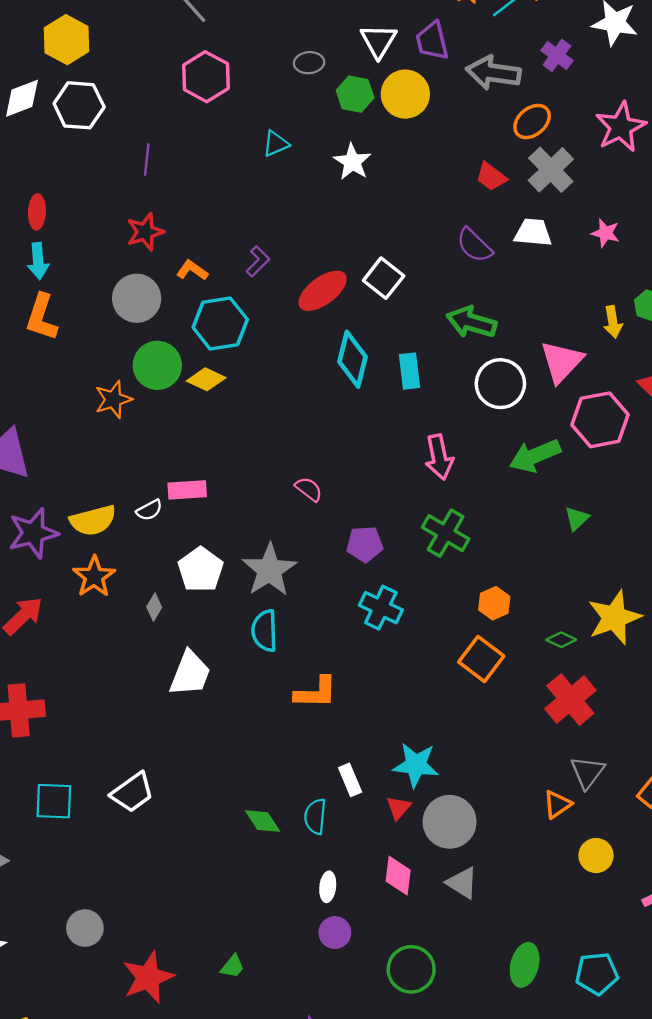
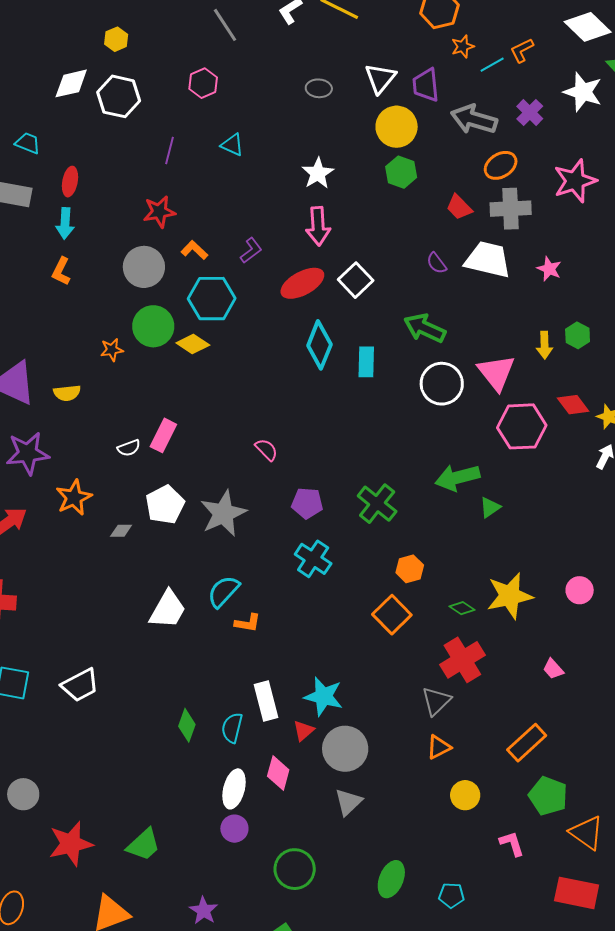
yellow hexagon: (67, 40) -> (116, 39), size x0.6
pink hexagon: (206, 77) -> (203, 83), moved, size x0.7
green hexagon: (355, 94) -> (401, 172), moved
cyan triangle: (276, 144) -> (232, 145), moved, turned 40
white star: (352, 162) -> (318, 173), moved
gray cross: (551, 170) -> (511, 209), turned 33
white trapezoid: (533, 232) -> (488, 260), size x1.4
purple semicircle: (474, 245) -> (437, 263), size x0.7
orange L-shape: (42, 317) -> (61, 271), size x0.7
pink triangle: (562, 362) -> (496, 373), turned -30
orange star: (113, 399) -> (112, 350), size x0.7
green arrow: (535, 456) -> (457, 478), moved
pink arrow: (439, 457) -> (318, 226), moved
pink rectangle: (187, 490) -> (163, 435), turned -68
yellow semicircle: (93, 520) -> (67, 393), moved, size x0.7
gray diamond: (154, 607) -> (121, 531), turned 50
cyan semicircle: (265, 631) -> (223, 591), moved, turned 36
white trapezoid: (190, 673) -> (168, 610), moved
orange L-shape: (316, 693) -> (248, 623), size x0.7
gray triangle: (587, 772) -> (436, 701), moved
white rectangle: (350, 780) -> (266, 701), size x1.4
green diamond: (263, 821) -> (187, 725), turned 44
pink diamond: (398, 876) -> (278, 773), moved
gray triangle: (462, 883) -> (348, 802), turned 36
white ellipse: (328, 887) -> (234, 789), size x1.5
green trapezoid: (232, 966) -> (144, 845), size x1.6
cyan pentagon: (597, 974) -> (451, 895), size x0.7

